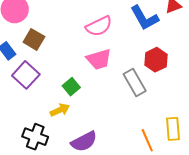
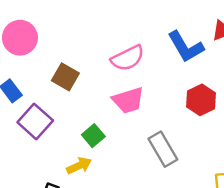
brown square: (34, 39) -> (65, 77), moved
gray rectangle: (135, 82) -> (163, 149), moved

